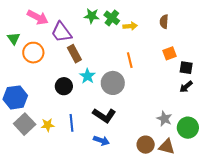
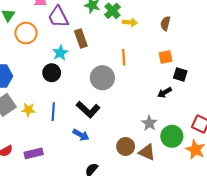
brown rectangle: (74, 54) -> (81, 39), moved
cyan star: (87, 76) -> (60, 53), moved
black arrow: (186, 87) -> (165, 92), moved

